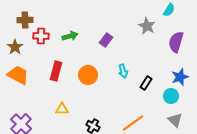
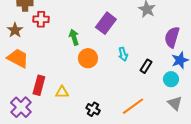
green arrow: (70, 36) -> (74, 37), moved, turned -91
purple rectangle: (106, 40) -> (106, 23), size x1.5
purple semicircle: (176, 42) -> (172, 37), moved
red rectangle: (56, 71) -> (39, 85), moved

